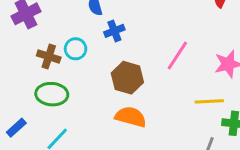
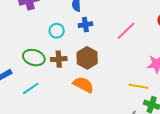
brown cross: (49, 56) -> (59, 59), moved, turned -35
pink line: (177, 56) -> (126, 31), moved

